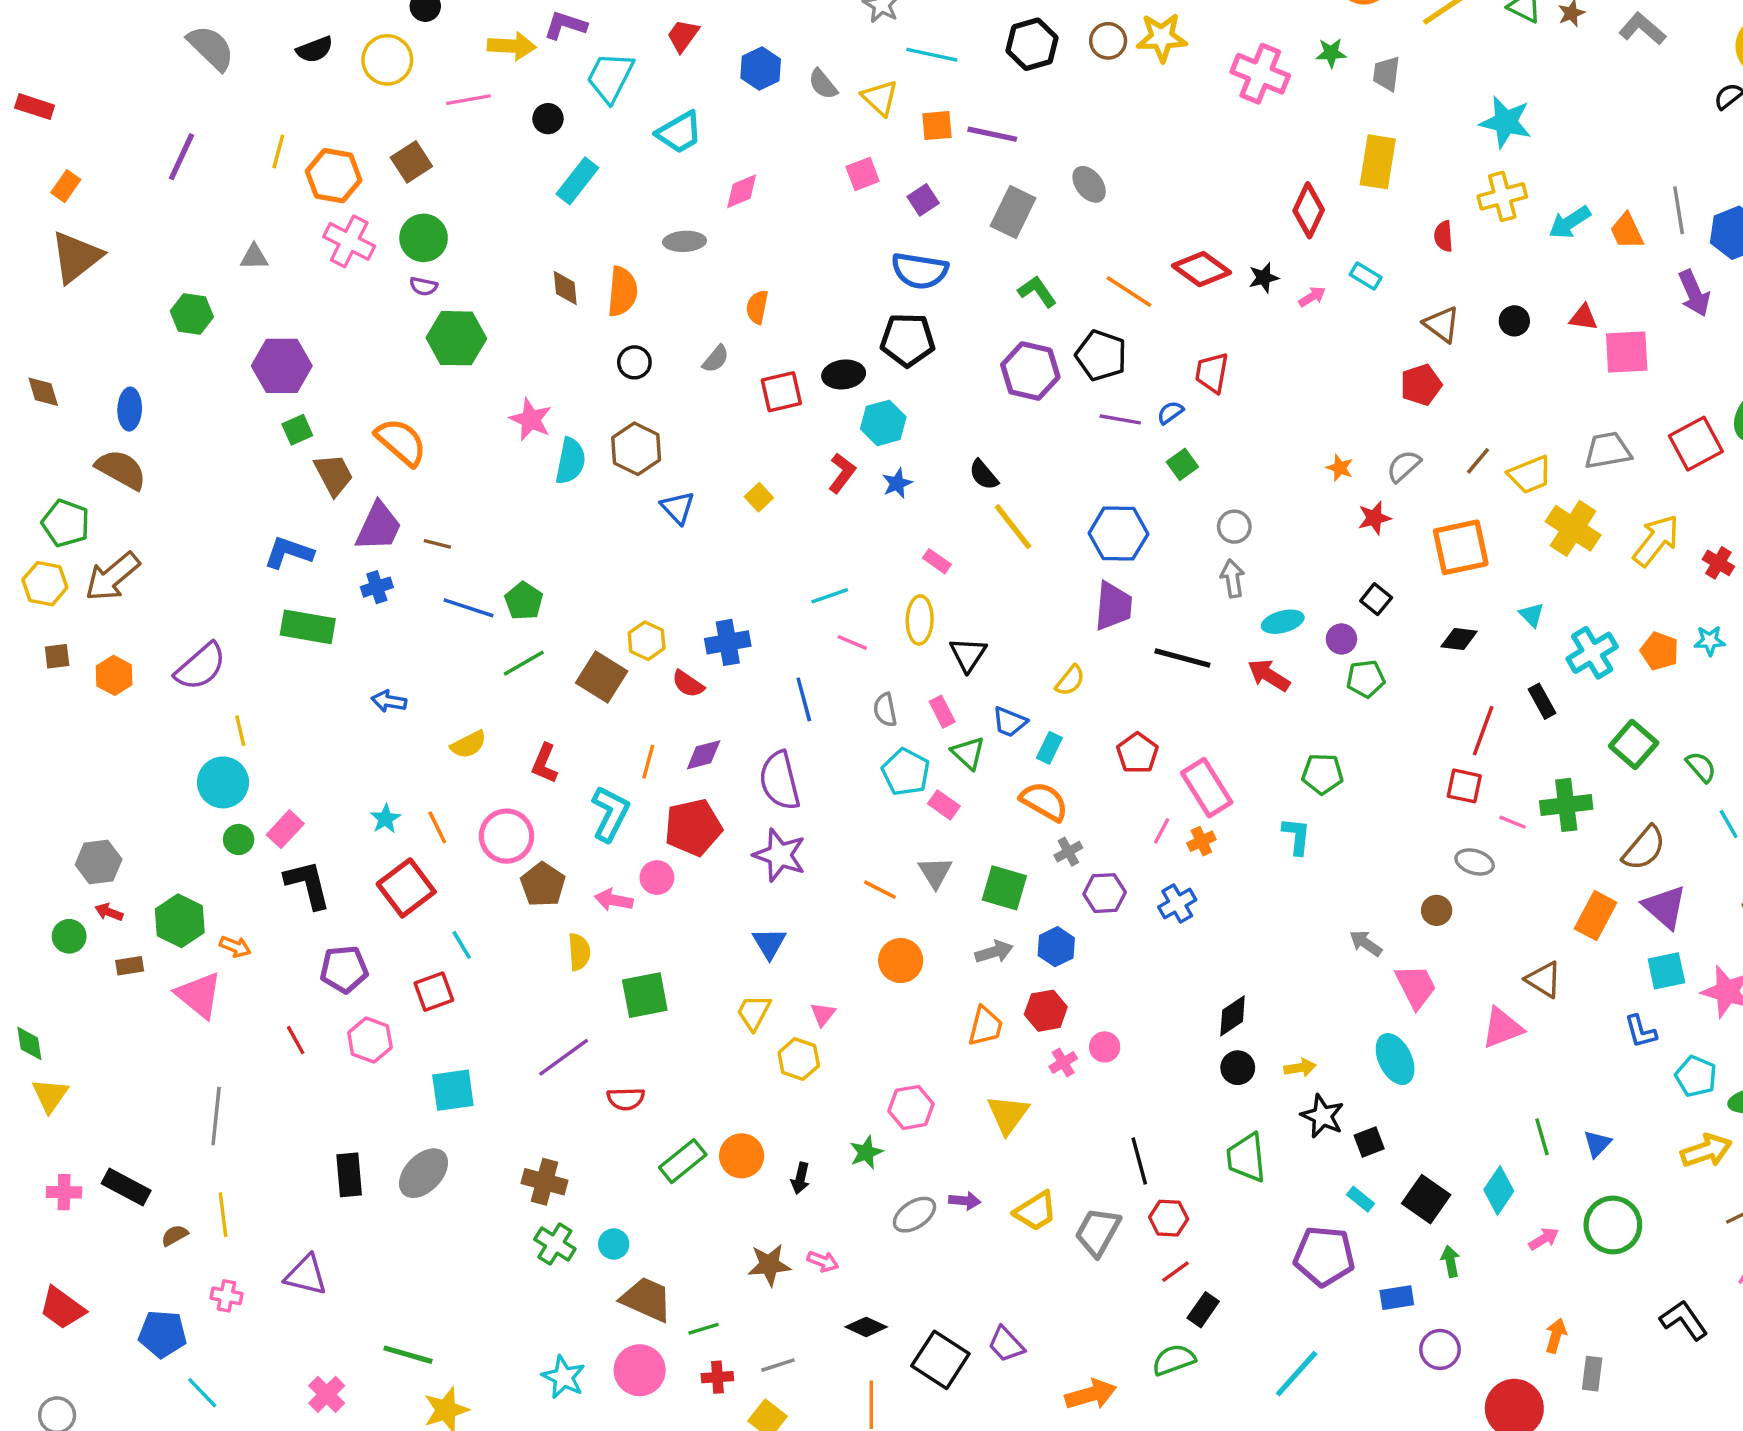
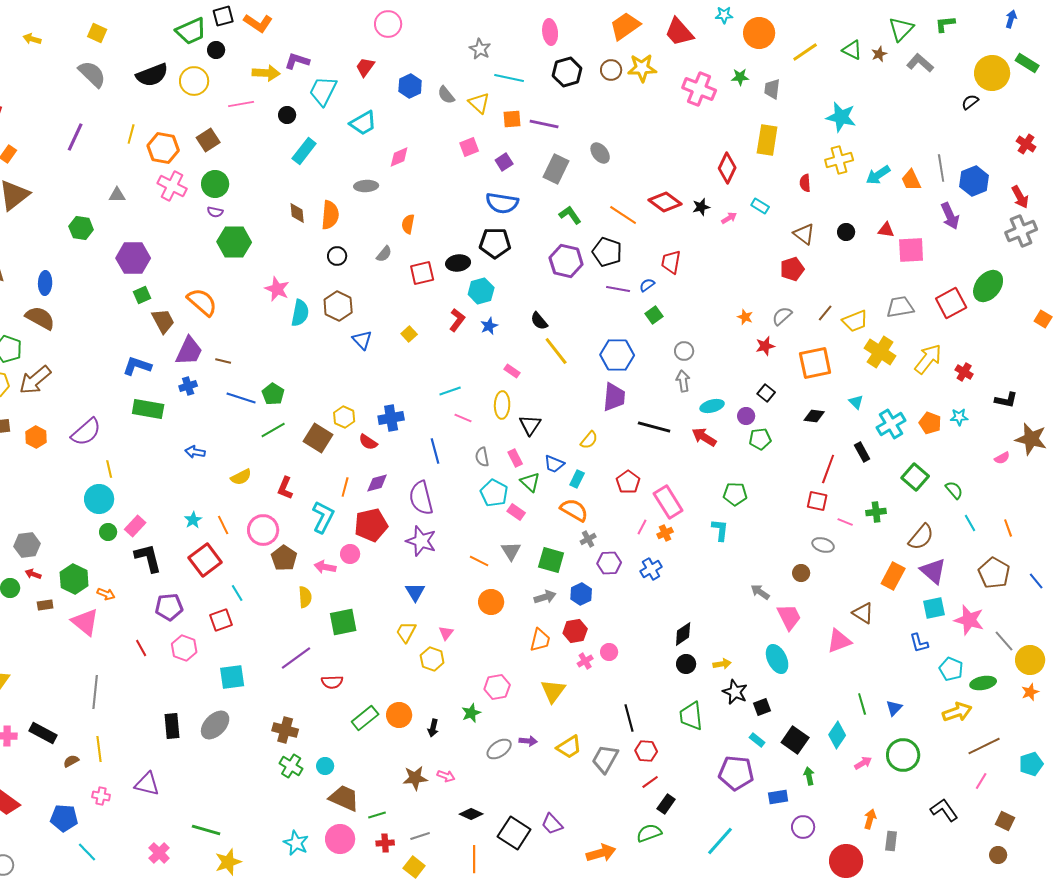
black semicircle: (315, 49) -> (152, 75), size x1.5
green cross: (1566, 805) -> (876, 512), size x0.7

